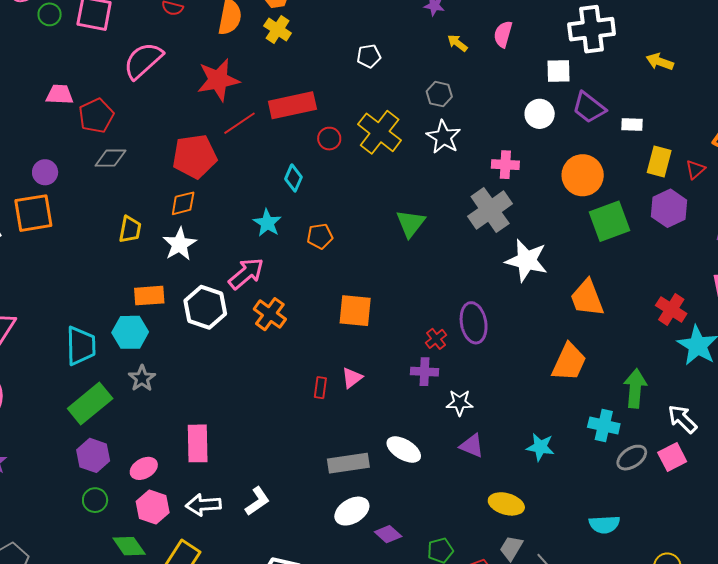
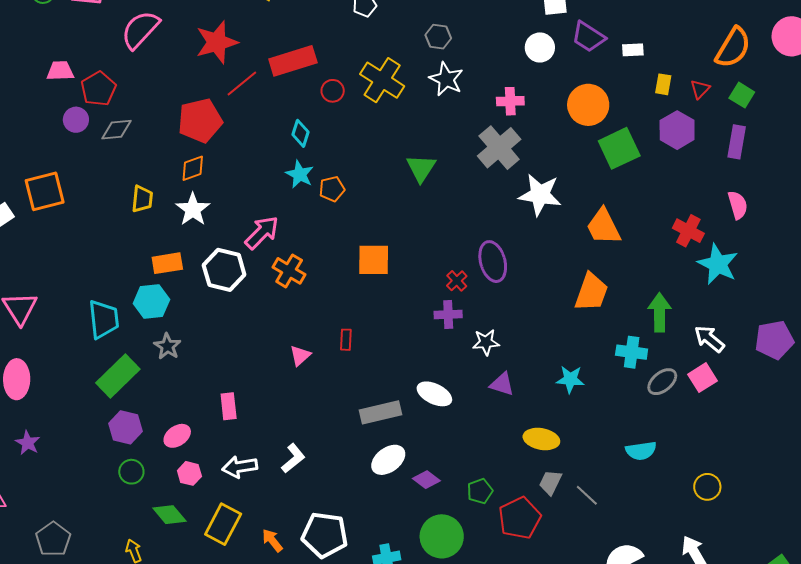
yellow rectangle: (659, 162) -> (663, 84), size x0.7
purple circle: (45, 172) -> (76, 120), moved
cyan star: (267, 223) -> (300, 174), moved
pink triangle: (352, 378) -> (300, 356), moved
pink rectangle: (198, 443) -> (229, 406), size x0.7
pink hexagon: (153, 507) -> (189, 473), size x0.7

